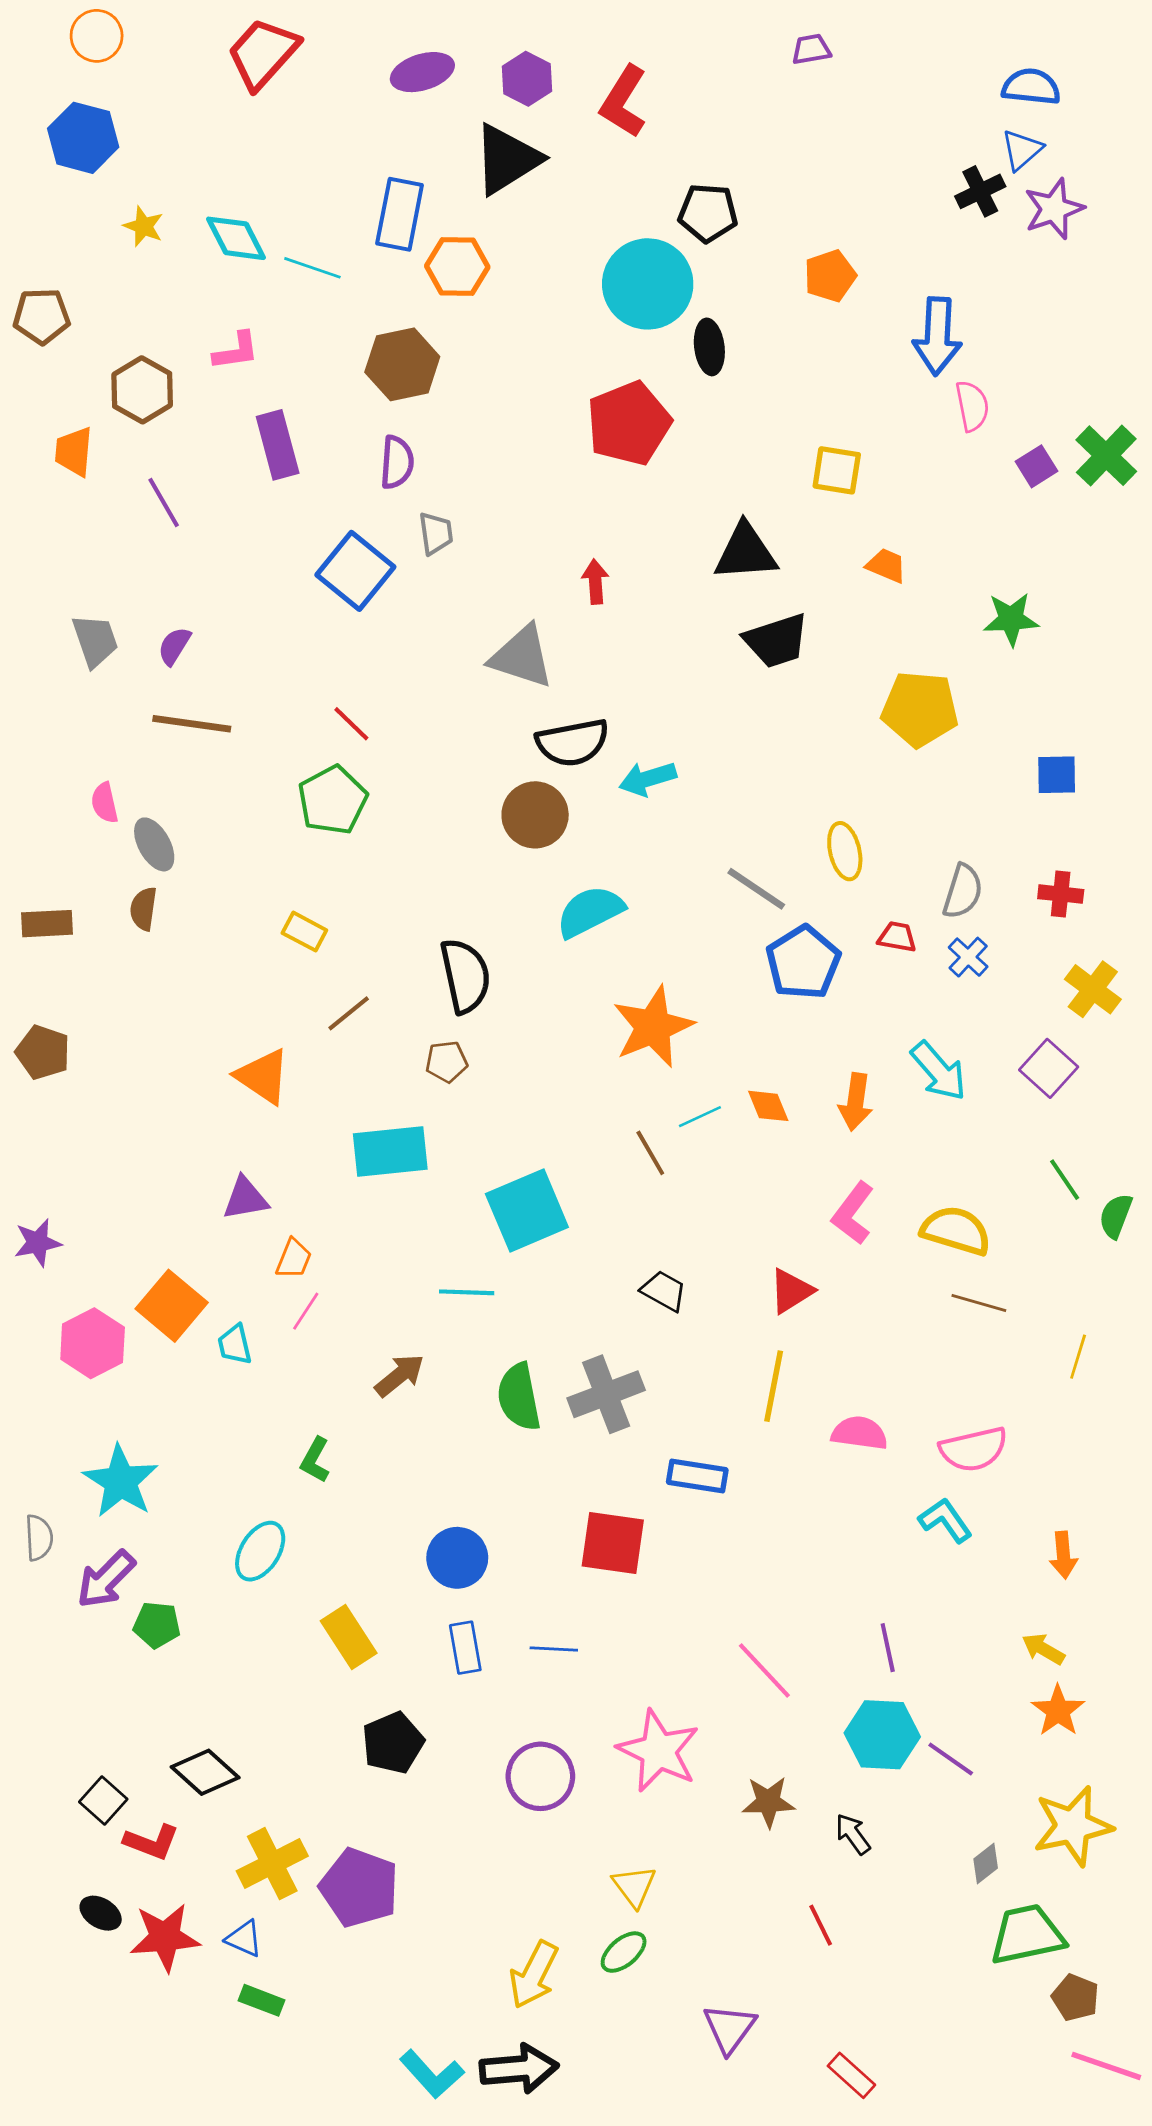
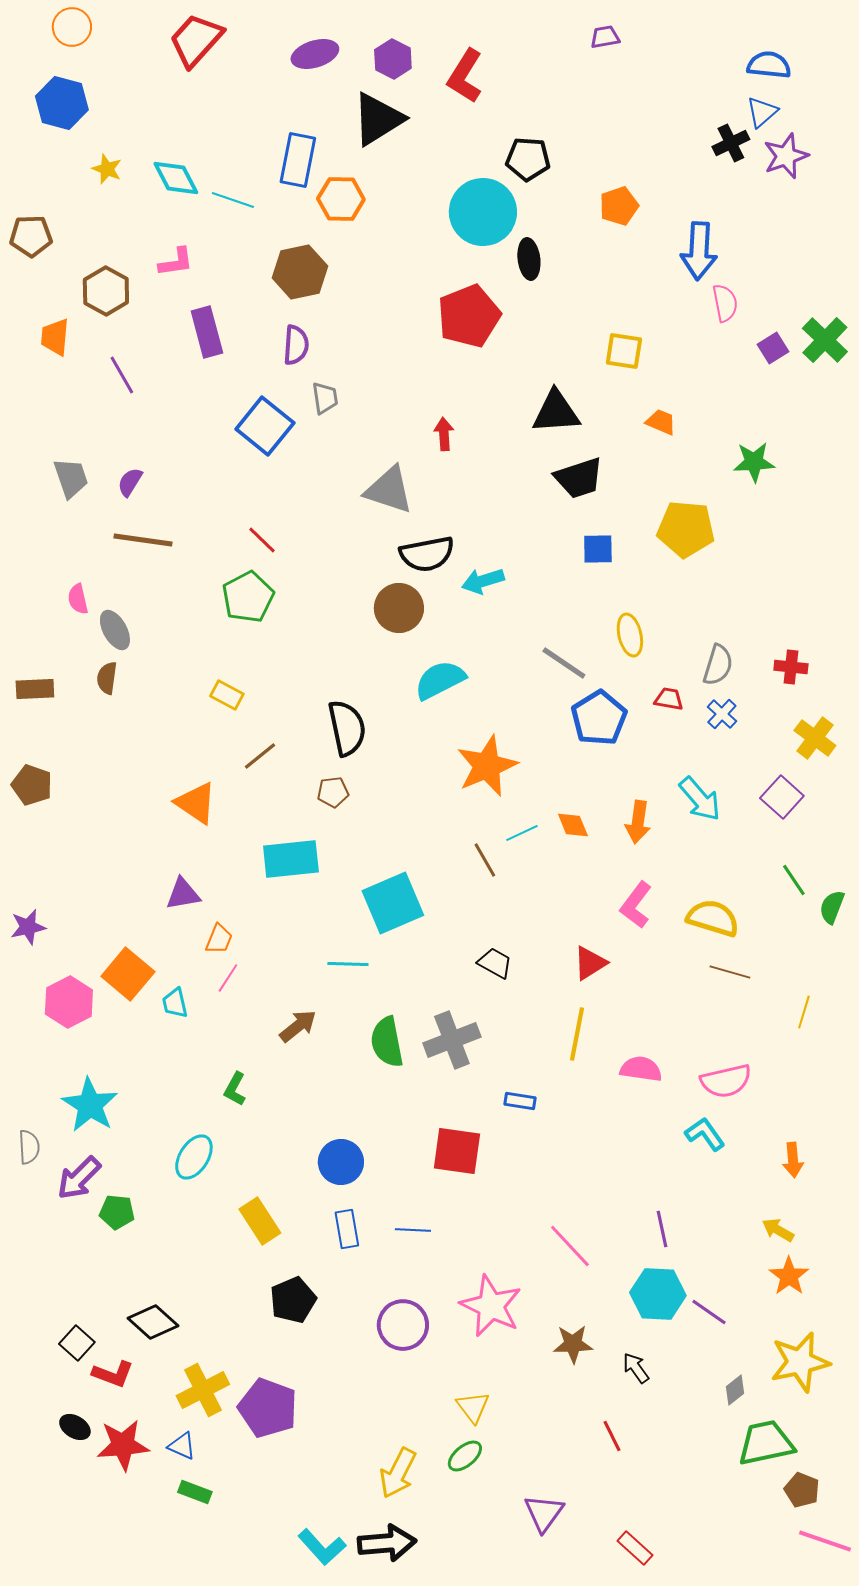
blue square: (1057, 775) -> (598, 549), moved
blue rectangle: (697, 1476) -> (520, 1101), size x0.7

